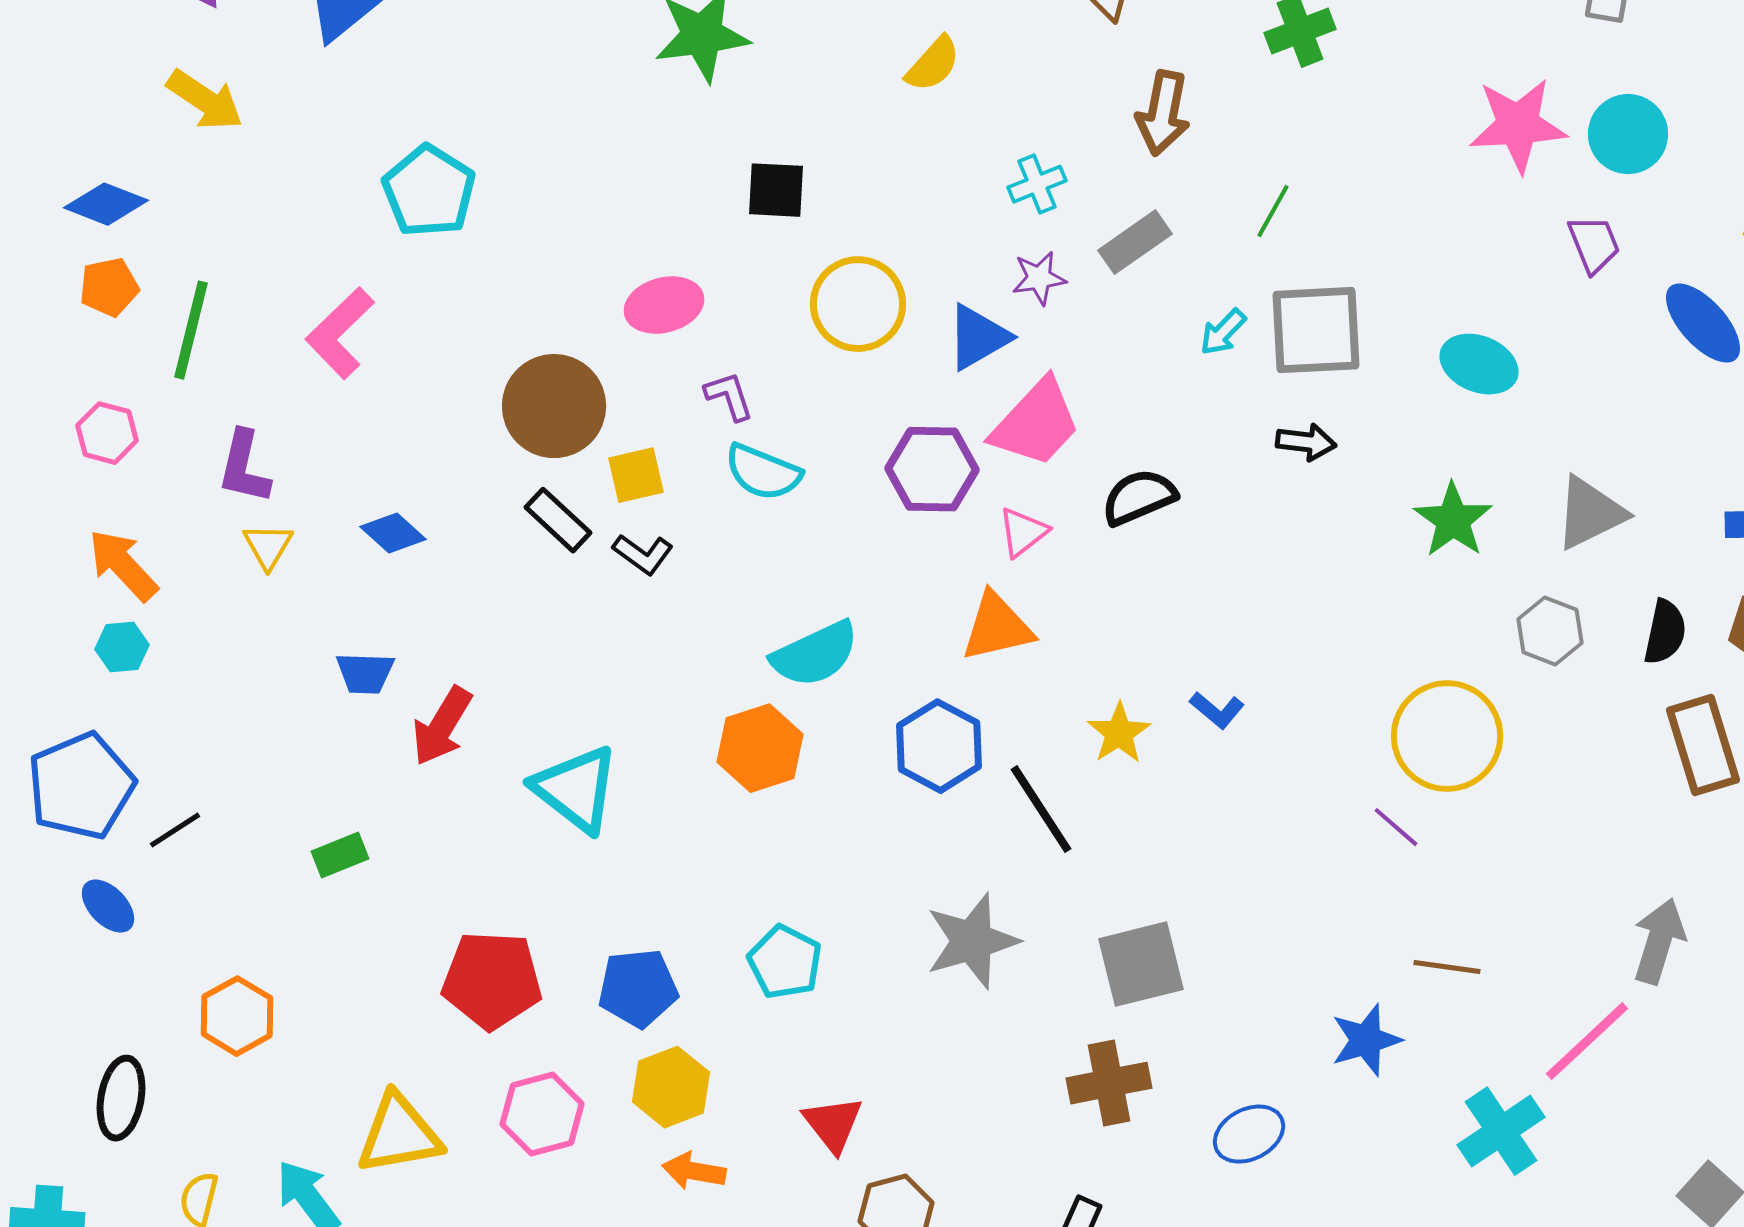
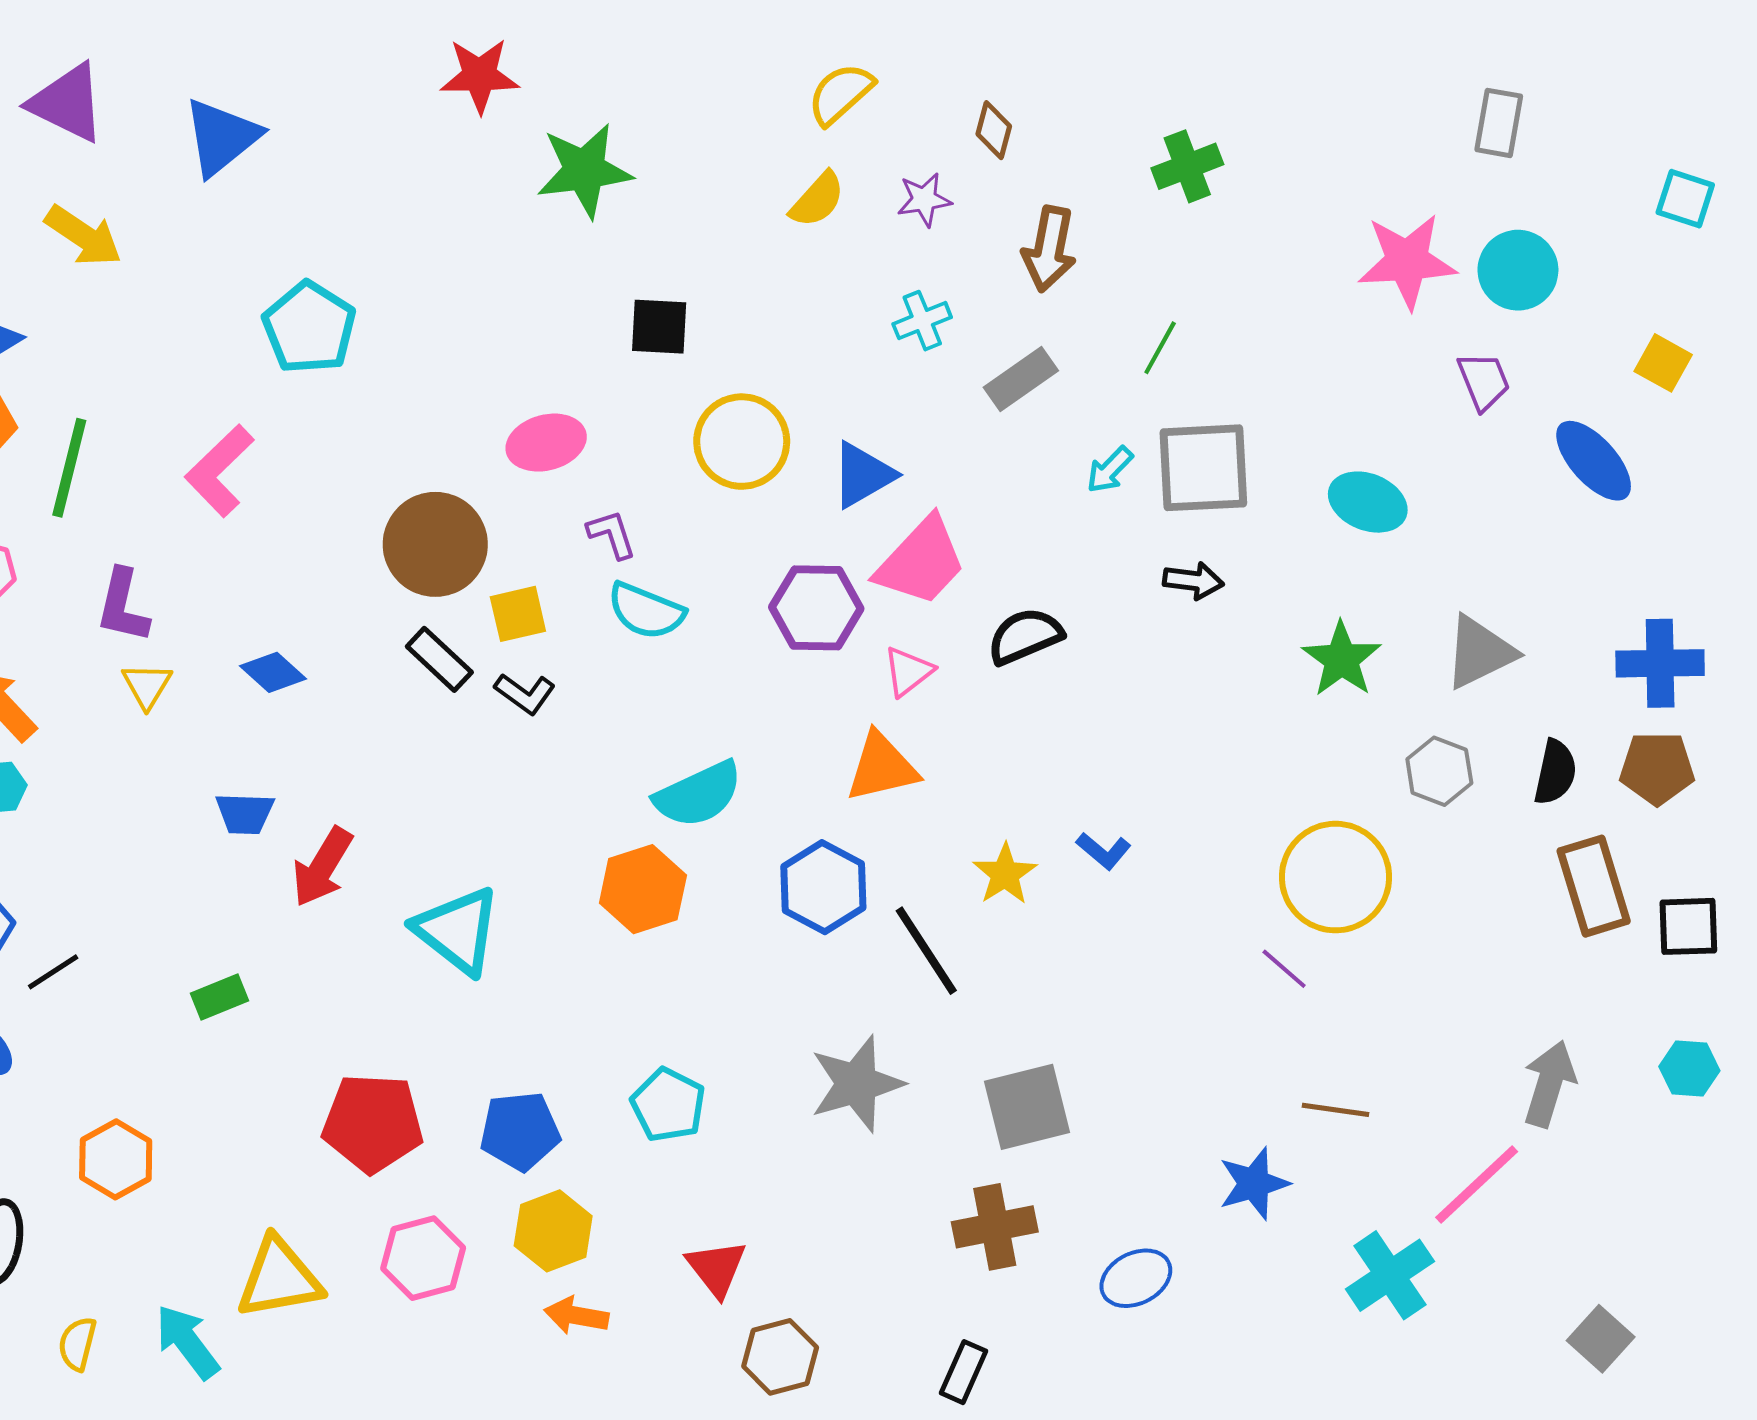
purple star: (1039, 278) -> (924, 200), moved

